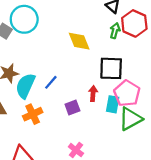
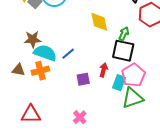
green arrow: (115, 31) -> (124, 34), moved
cyan semicircle: (25, 86) -> (45, 53), turned 75
orange cross: (33, 114) -> (40, 71), moved

